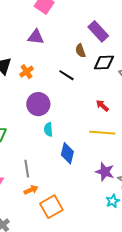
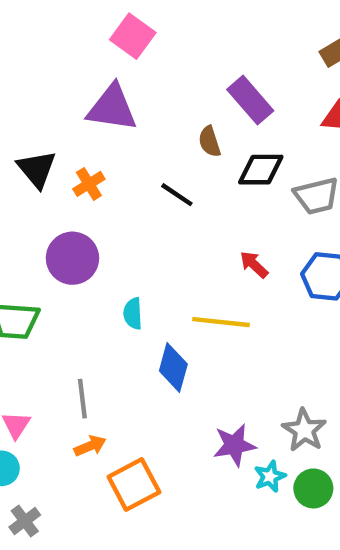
purple triangle: (36, 37) -> (112, 108), size x1.4
purple circle: (38, 104) -> (72, 258), moved
yellow line: (102, 133) -> (221, 322), moved
purple star: (105, 172) -> (234, 445), moved, turned -30

